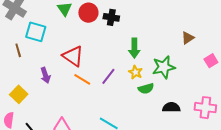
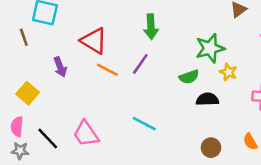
green arrow: (134, 48) -> (151, 27), moved
yellow star: (136, 72) -> (228, 72), moved
black semicircle: (171, 107) -> (207, 99), moved

